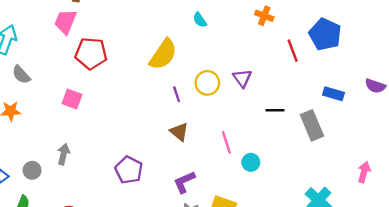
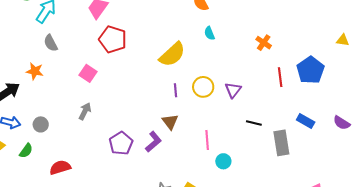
gray arrow: (63, 154) -> (85, 111), moved
purple L-shape: (184, 182) -> (153, 142), moved, turned 150

